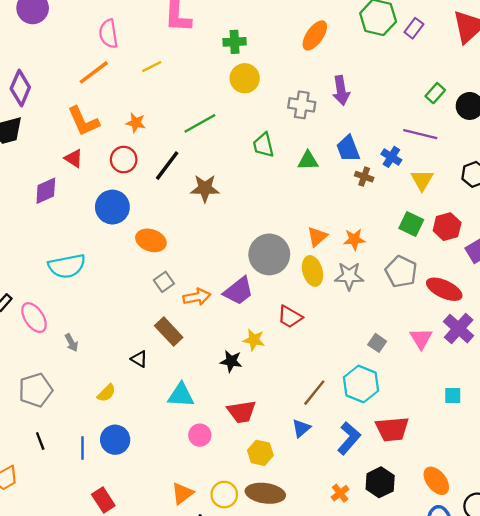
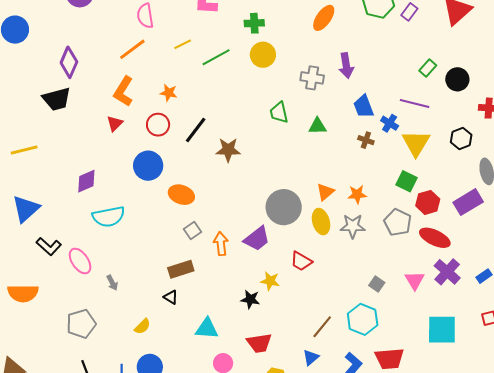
orange L-shape: (83, 121) -> (123, 91), turned 56
green line: (200, 123) -> (216, 57), moved
blue trapezoid: (348, 149) -> (364, 106), moved
red triangle: (74, 158) -> (115, 124), turned 42
yellow triangle: (422, 180) -> (416, 143), size x1.4
purple diamond: (46, 191) -> (86, 181), moved
red hexagon: (447, 227) -> (428, 202), moved
orange arrow: (197, 297) -> (221, 244), turned -85
brown rectangle: (169, 332) -> (181, 269), moved, turned -65
cyan square: (453, 396) -> (442, 330), size x2.0

